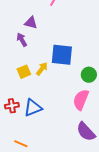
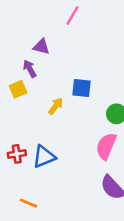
blue square: (62, 55) -> (82, 88), size x0.7
yellow square: (24, 72) -> (18, 89), moved

